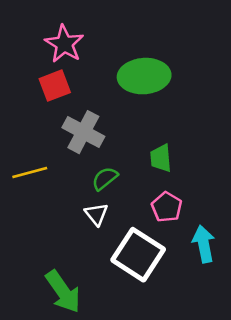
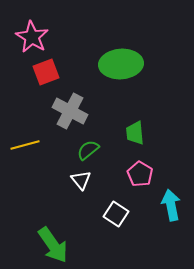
pink star: (64, 44) -> (32, 37), moved
white square: (138, 255) -> (116, 214), size x0.6

